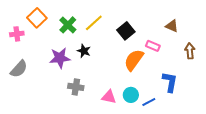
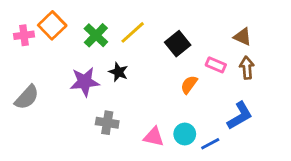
pink cross: (17, 34) -> (24, 35), moved
brown arrow: (190, 51) -> (247, 68), moved
orange semicircle: (134, 60) -> (189, 85), size x0.6
blue L-shape: (170, 82) -> (240, 116), turned 50

